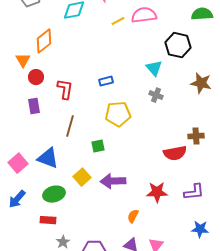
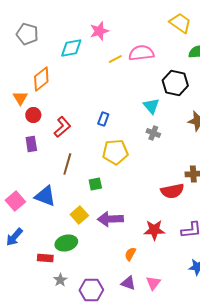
blue rectangle: (106, 81) -> (103, 119), turned -56
red L-shape: (65, 89) -> (62, 127), turned 40
green ellipse: (54, 194) -> (66, 243), moved

